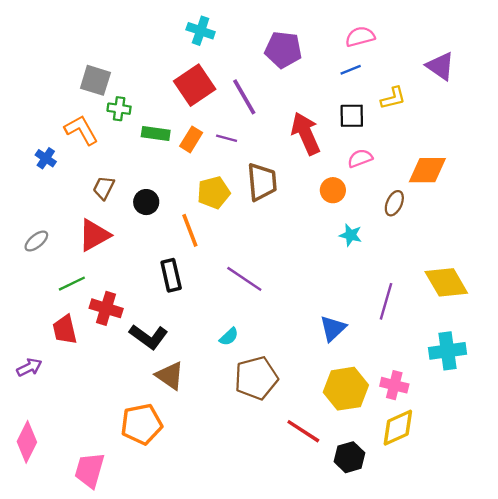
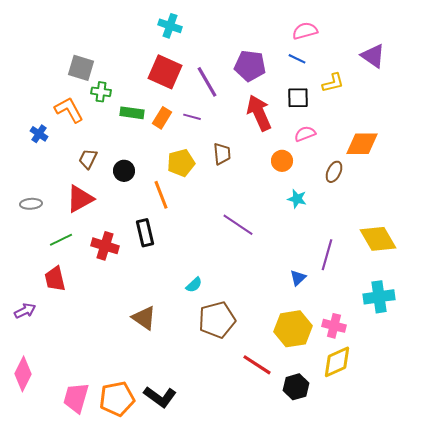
purple pentagon: (283, 50) -> (250, 66), moved
blue line: (351, 70) -> (297, 59), turned 48
red square: (195, 85) -> (165, 72), turned -32
brown trapezoid: (262, 182) -> (222, 154), size x0.7
gray ellipse: (36, 241) -> (31, 204), turned 35
purple line: (244, 279) -> (238, 225), moved
red cross: (106, 308) -> (105, 246), moved
blue triangle: (333, 328) -> (298, 278), moved, size x0.7
black L-shape: (149, 337) -> (160, 397), moved
orange pentagon: (141, 424) -> (117, 399), moved

